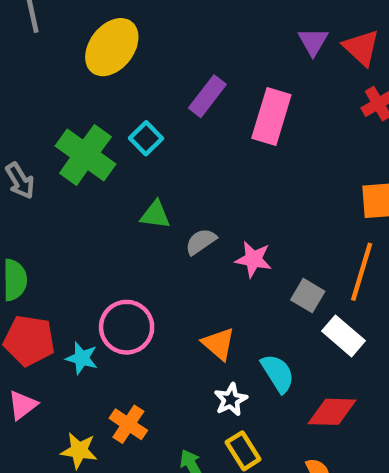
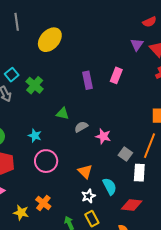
purple rectangle: (207, 96) -> (87, 80), moved, turned -54
pink rectangle: (271, 117) -> (116, 75), size x0.7
cyan square: (146, 138) -> (12, 75), moved
green cross: (85, 155) -> (35, 85), size x0.7
white rectangle: (344, 336) -> (139, 173), turned 48
cyan star: (82, 358) -> (35, 136), moved

